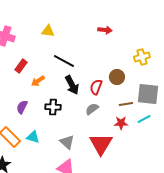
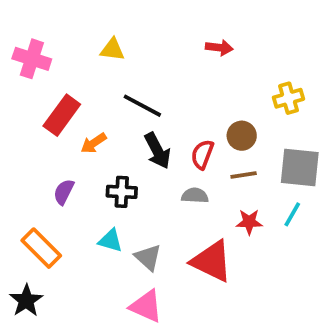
red rectangle: (21, 66) -> (62, 115), size x1.5
brown line: (126, 104) -> (244, 175), moved
gray semicircle: (92, 109) -> (195, 196), turned 40
cyan line: (144, 119) -> (292, 214), turned -32
cyan triangle: (33, 137) -> (111, 241), moved
red triangle: (101, 144) -> (212, 261), turned -35

